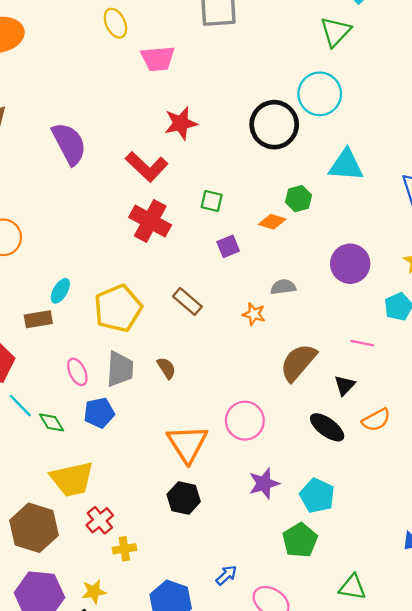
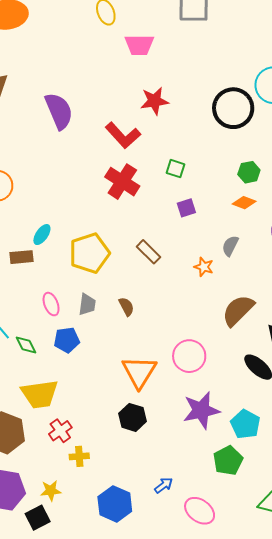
orange diamond: (272, 222) -> (244, 203), moved
gray semicircle: (283, 287) -> (230, 246), turned -60
gray trapezoid: (120, 369) -> (87, 304), size x0.7
purple star: (264, 483) -> (201, 410), size x1.4

